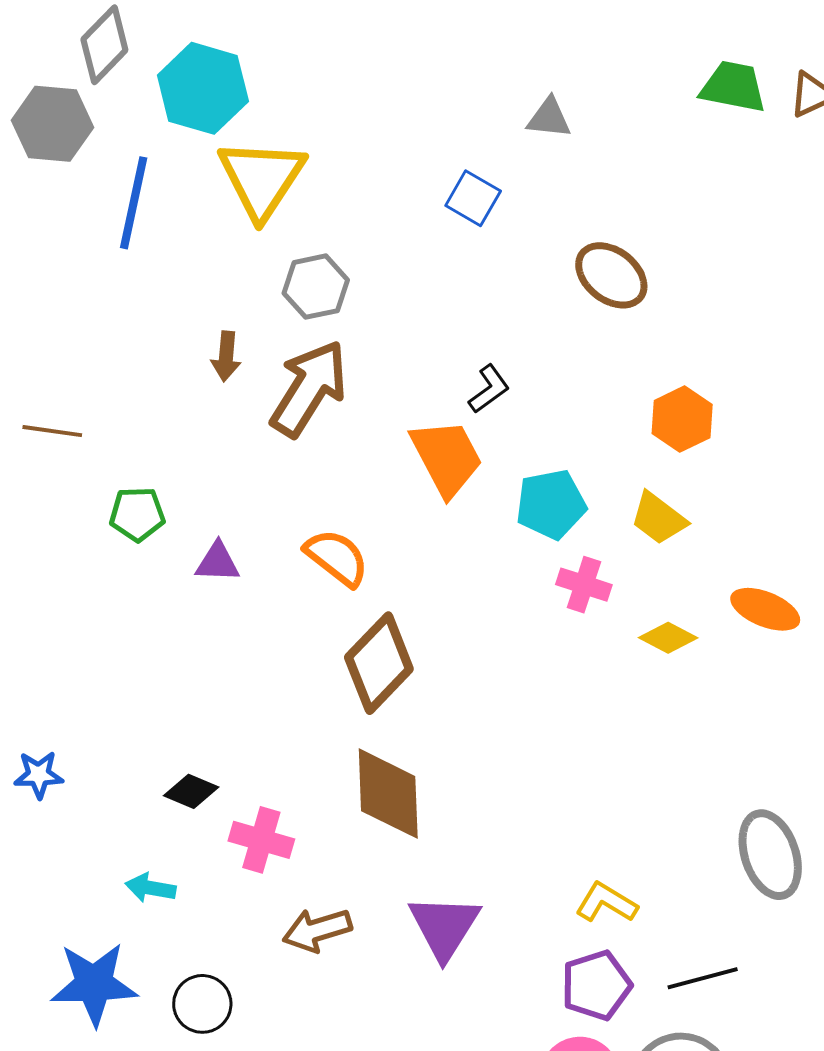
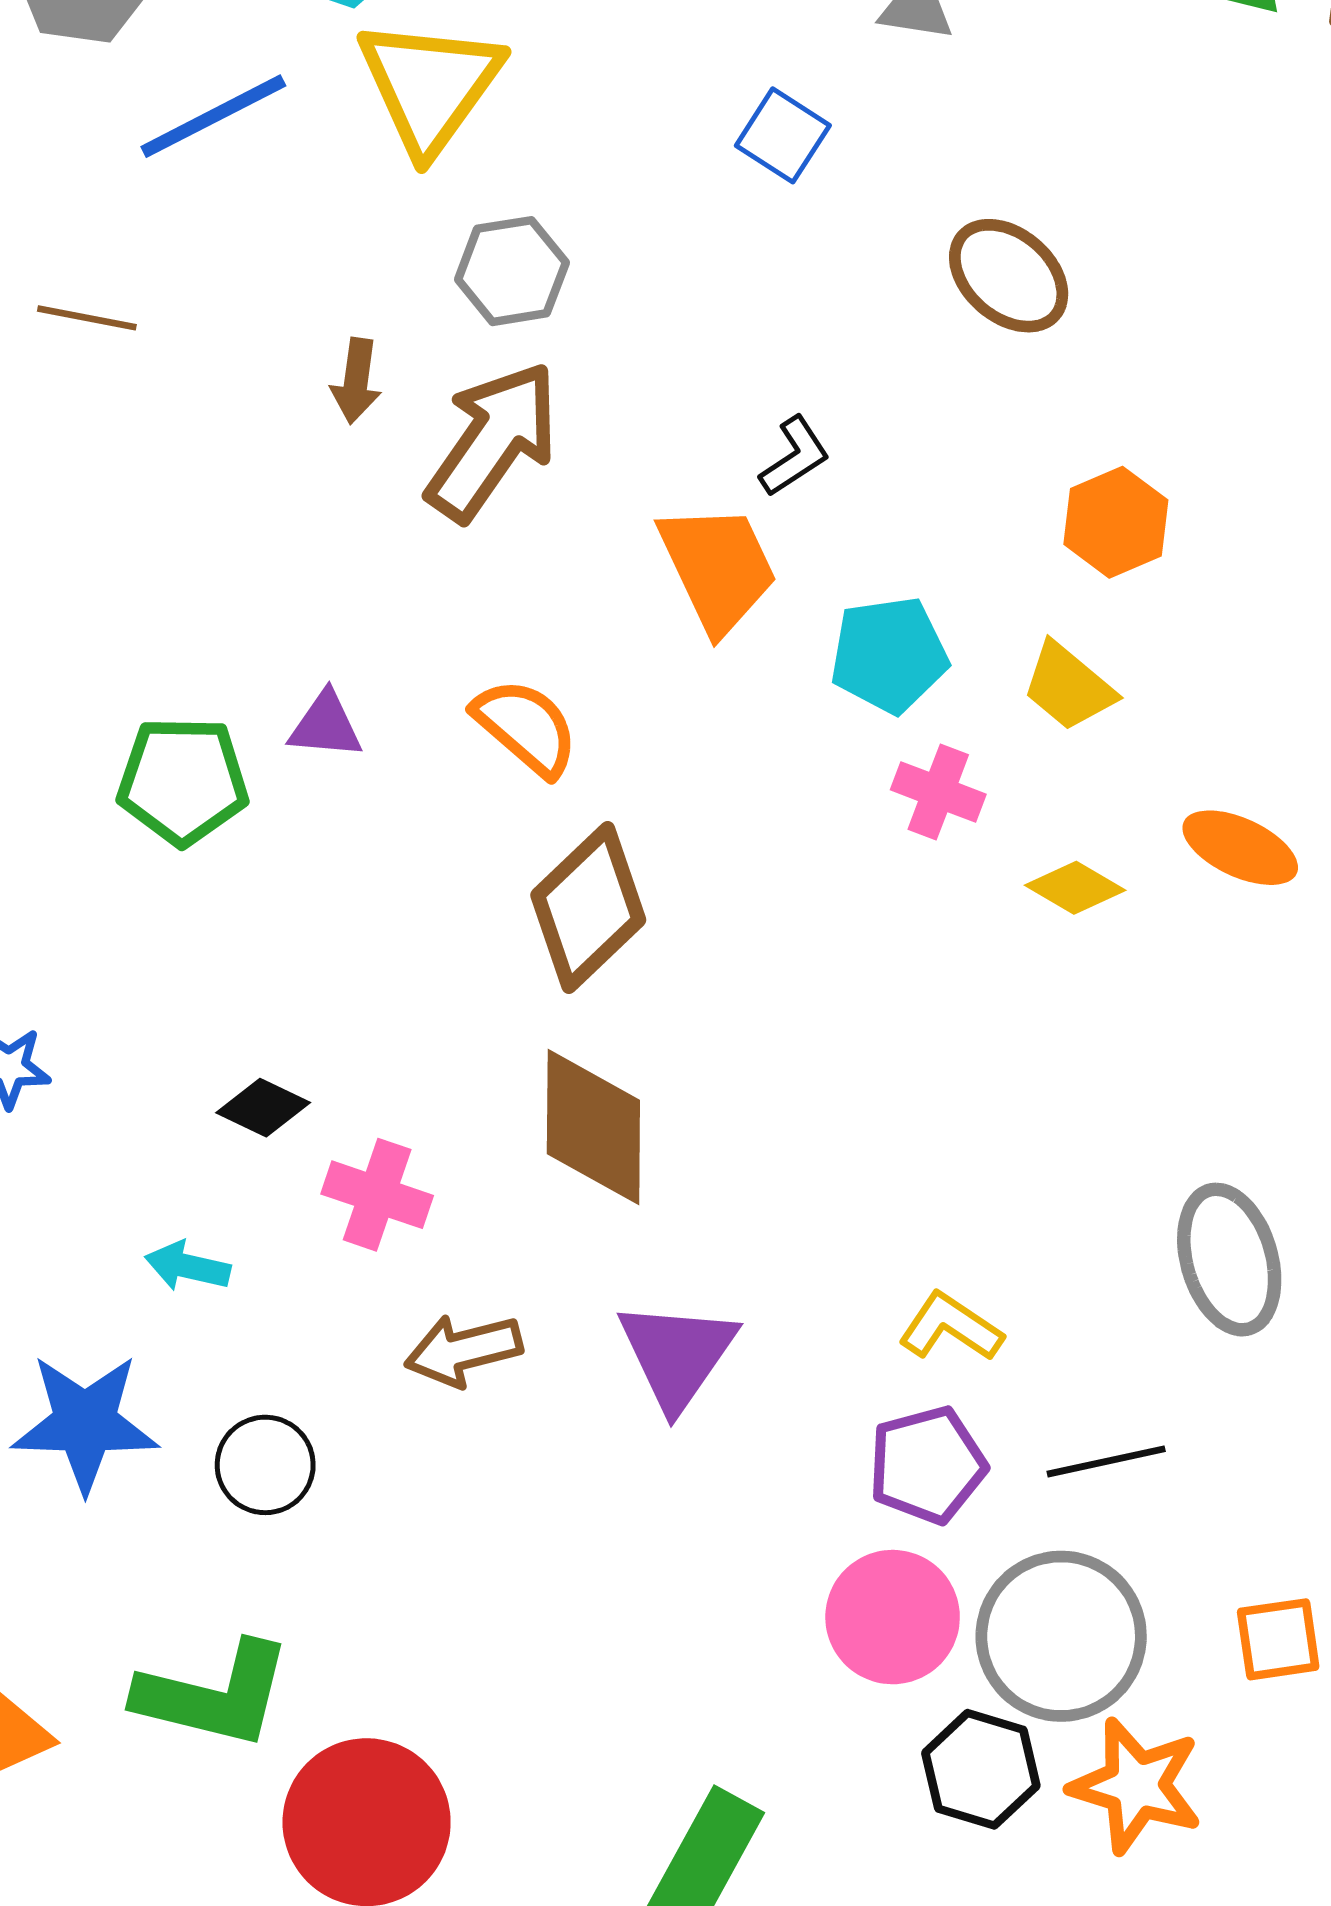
blue line: (134, 203) -> (213, 116), turned 48
brown line: (52, 431) -> (87, 318), moved
green pentagon: (137, 514) -> (183, 781), moved, size x1.4

